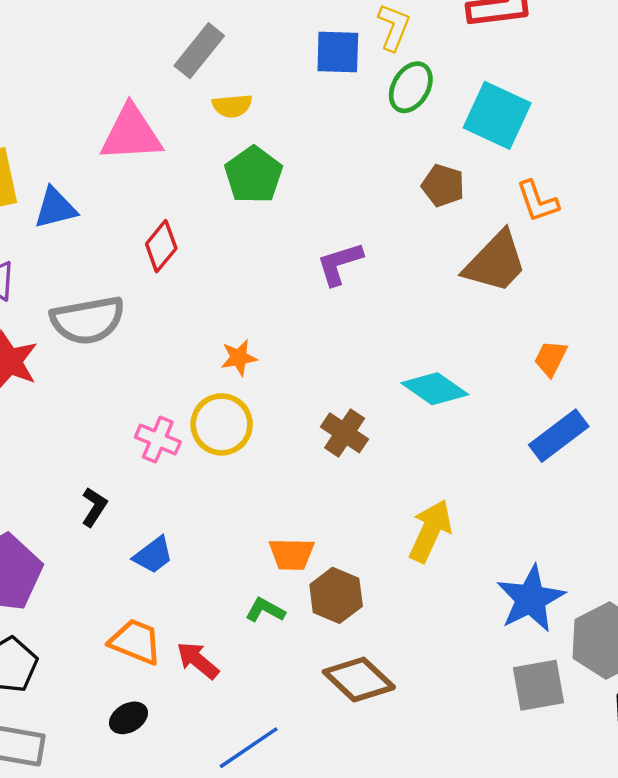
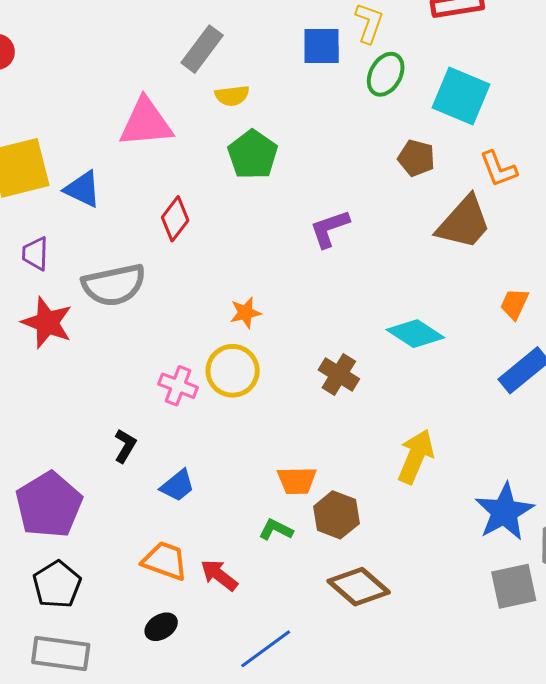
blue triangle: (55, 208) -> (83, 189), turned 42

